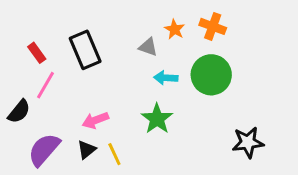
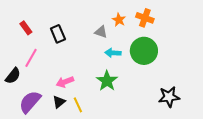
black rectangle: (85, 50) -> (58, 34), size x0.7
red rectangle: (37, 53) -> (26, 28), moved

